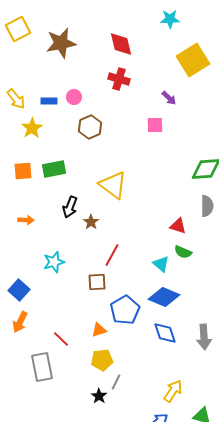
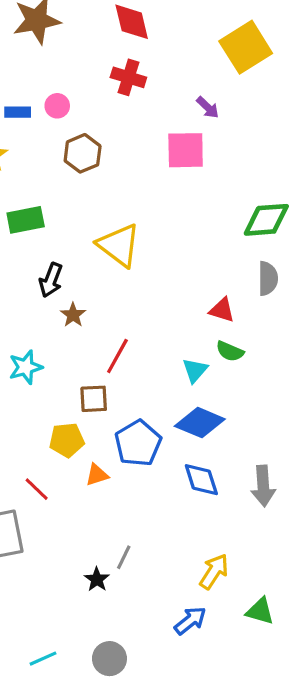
pink square: (155, 125) -> (186, 150), size x1.5
brown star: (91, 222) -> (73, 315), moved
cyan triangle: (161, 264) -> (195, 370), turned 30
yellow pentagon: (102, 360) -> (67, 440), moved

